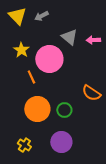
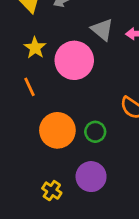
orange line: (31, 77) -> (29, 87), moved
yellow cross: (24, 145) -> (52, 191), moved

